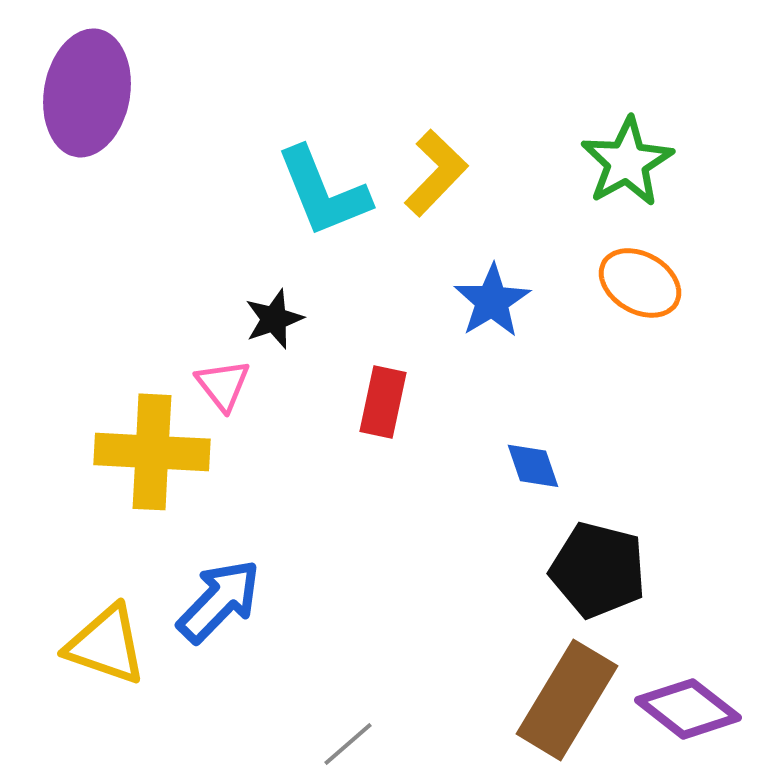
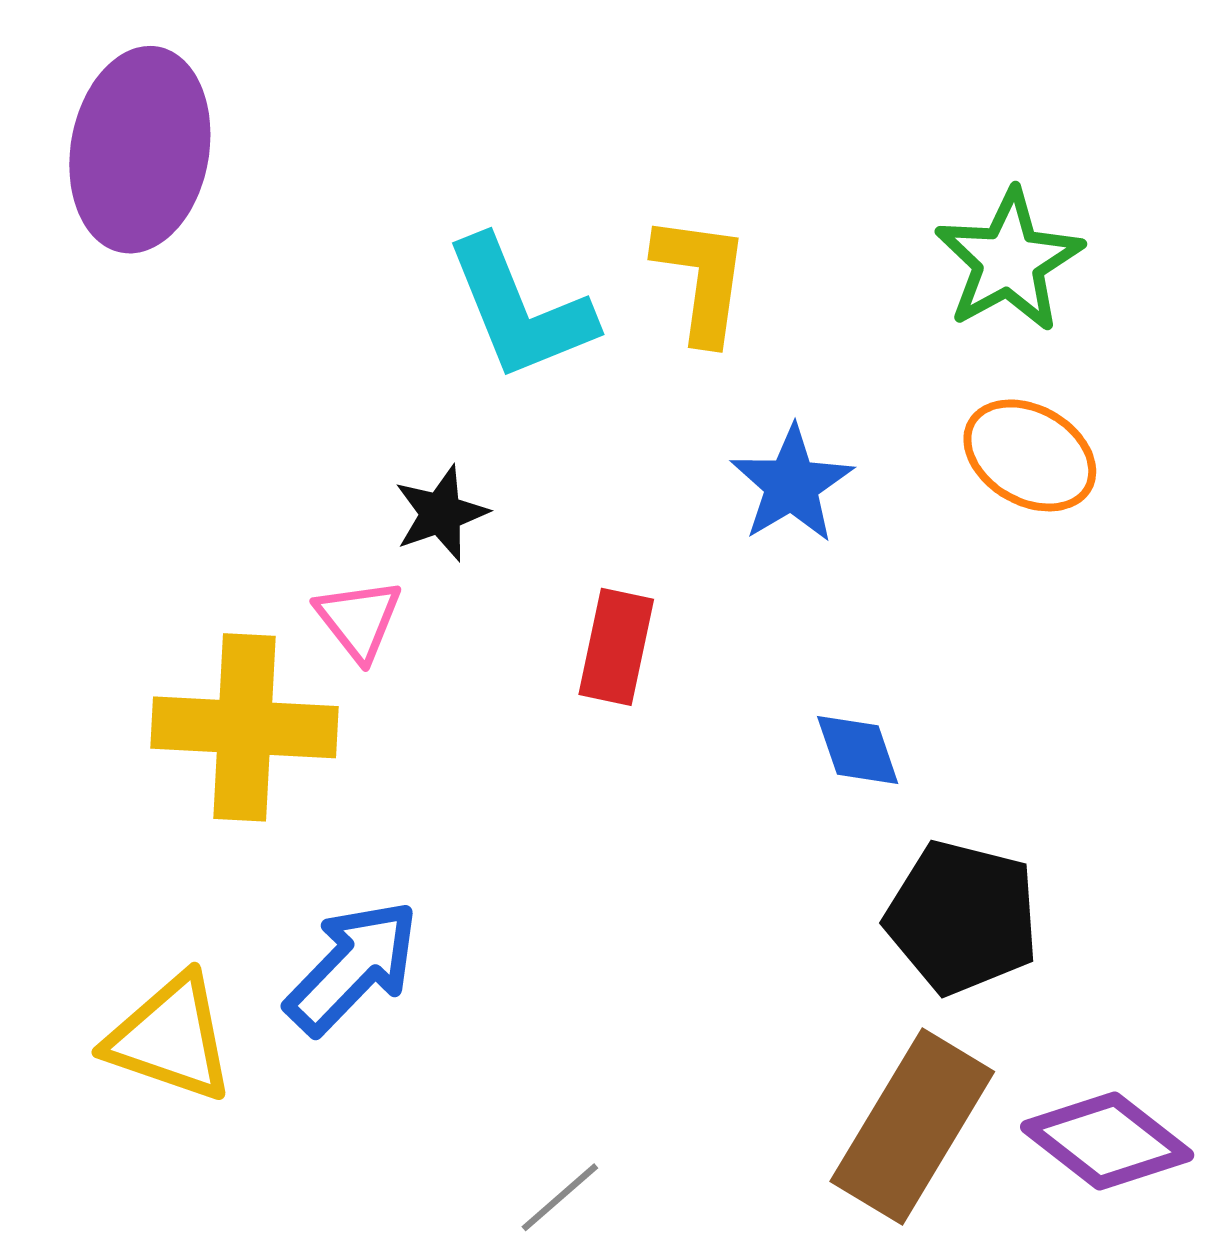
yellow L-shape: (436, 173) -> (702, 278), turned -36

